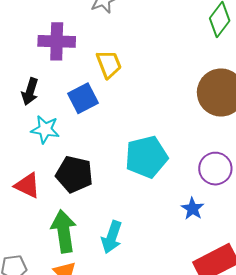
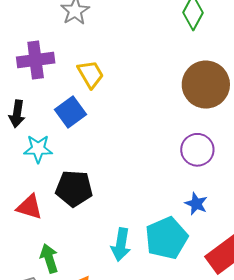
cyan pentagon: (146, 157) -> (166, 238), moved
purple circle: (215, 169) -> (197, 150), moved
green arrow: (64, 231) -> (49, 258), moved, size x0.7

